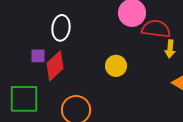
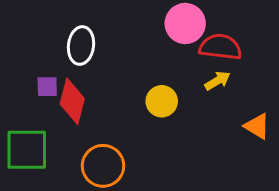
yellow arrow: (170, 49) -> (217, 81), moved, turned -126
red diamond: (55, 66) -> (72, 101), turned -32

